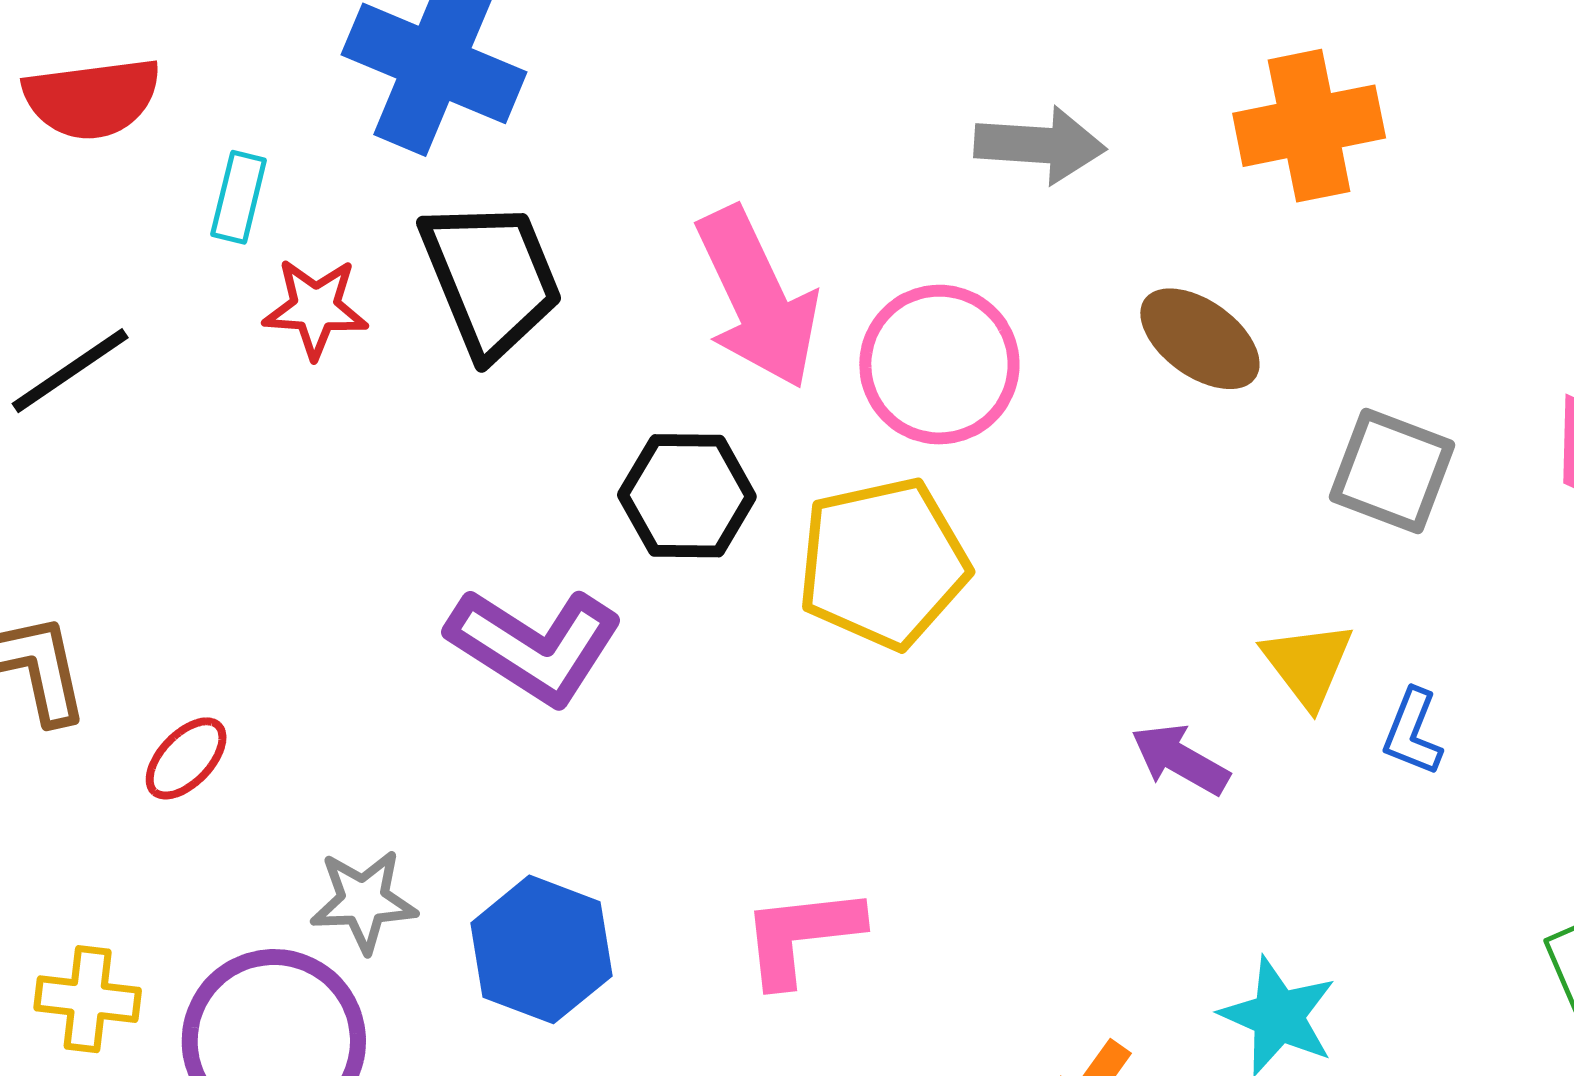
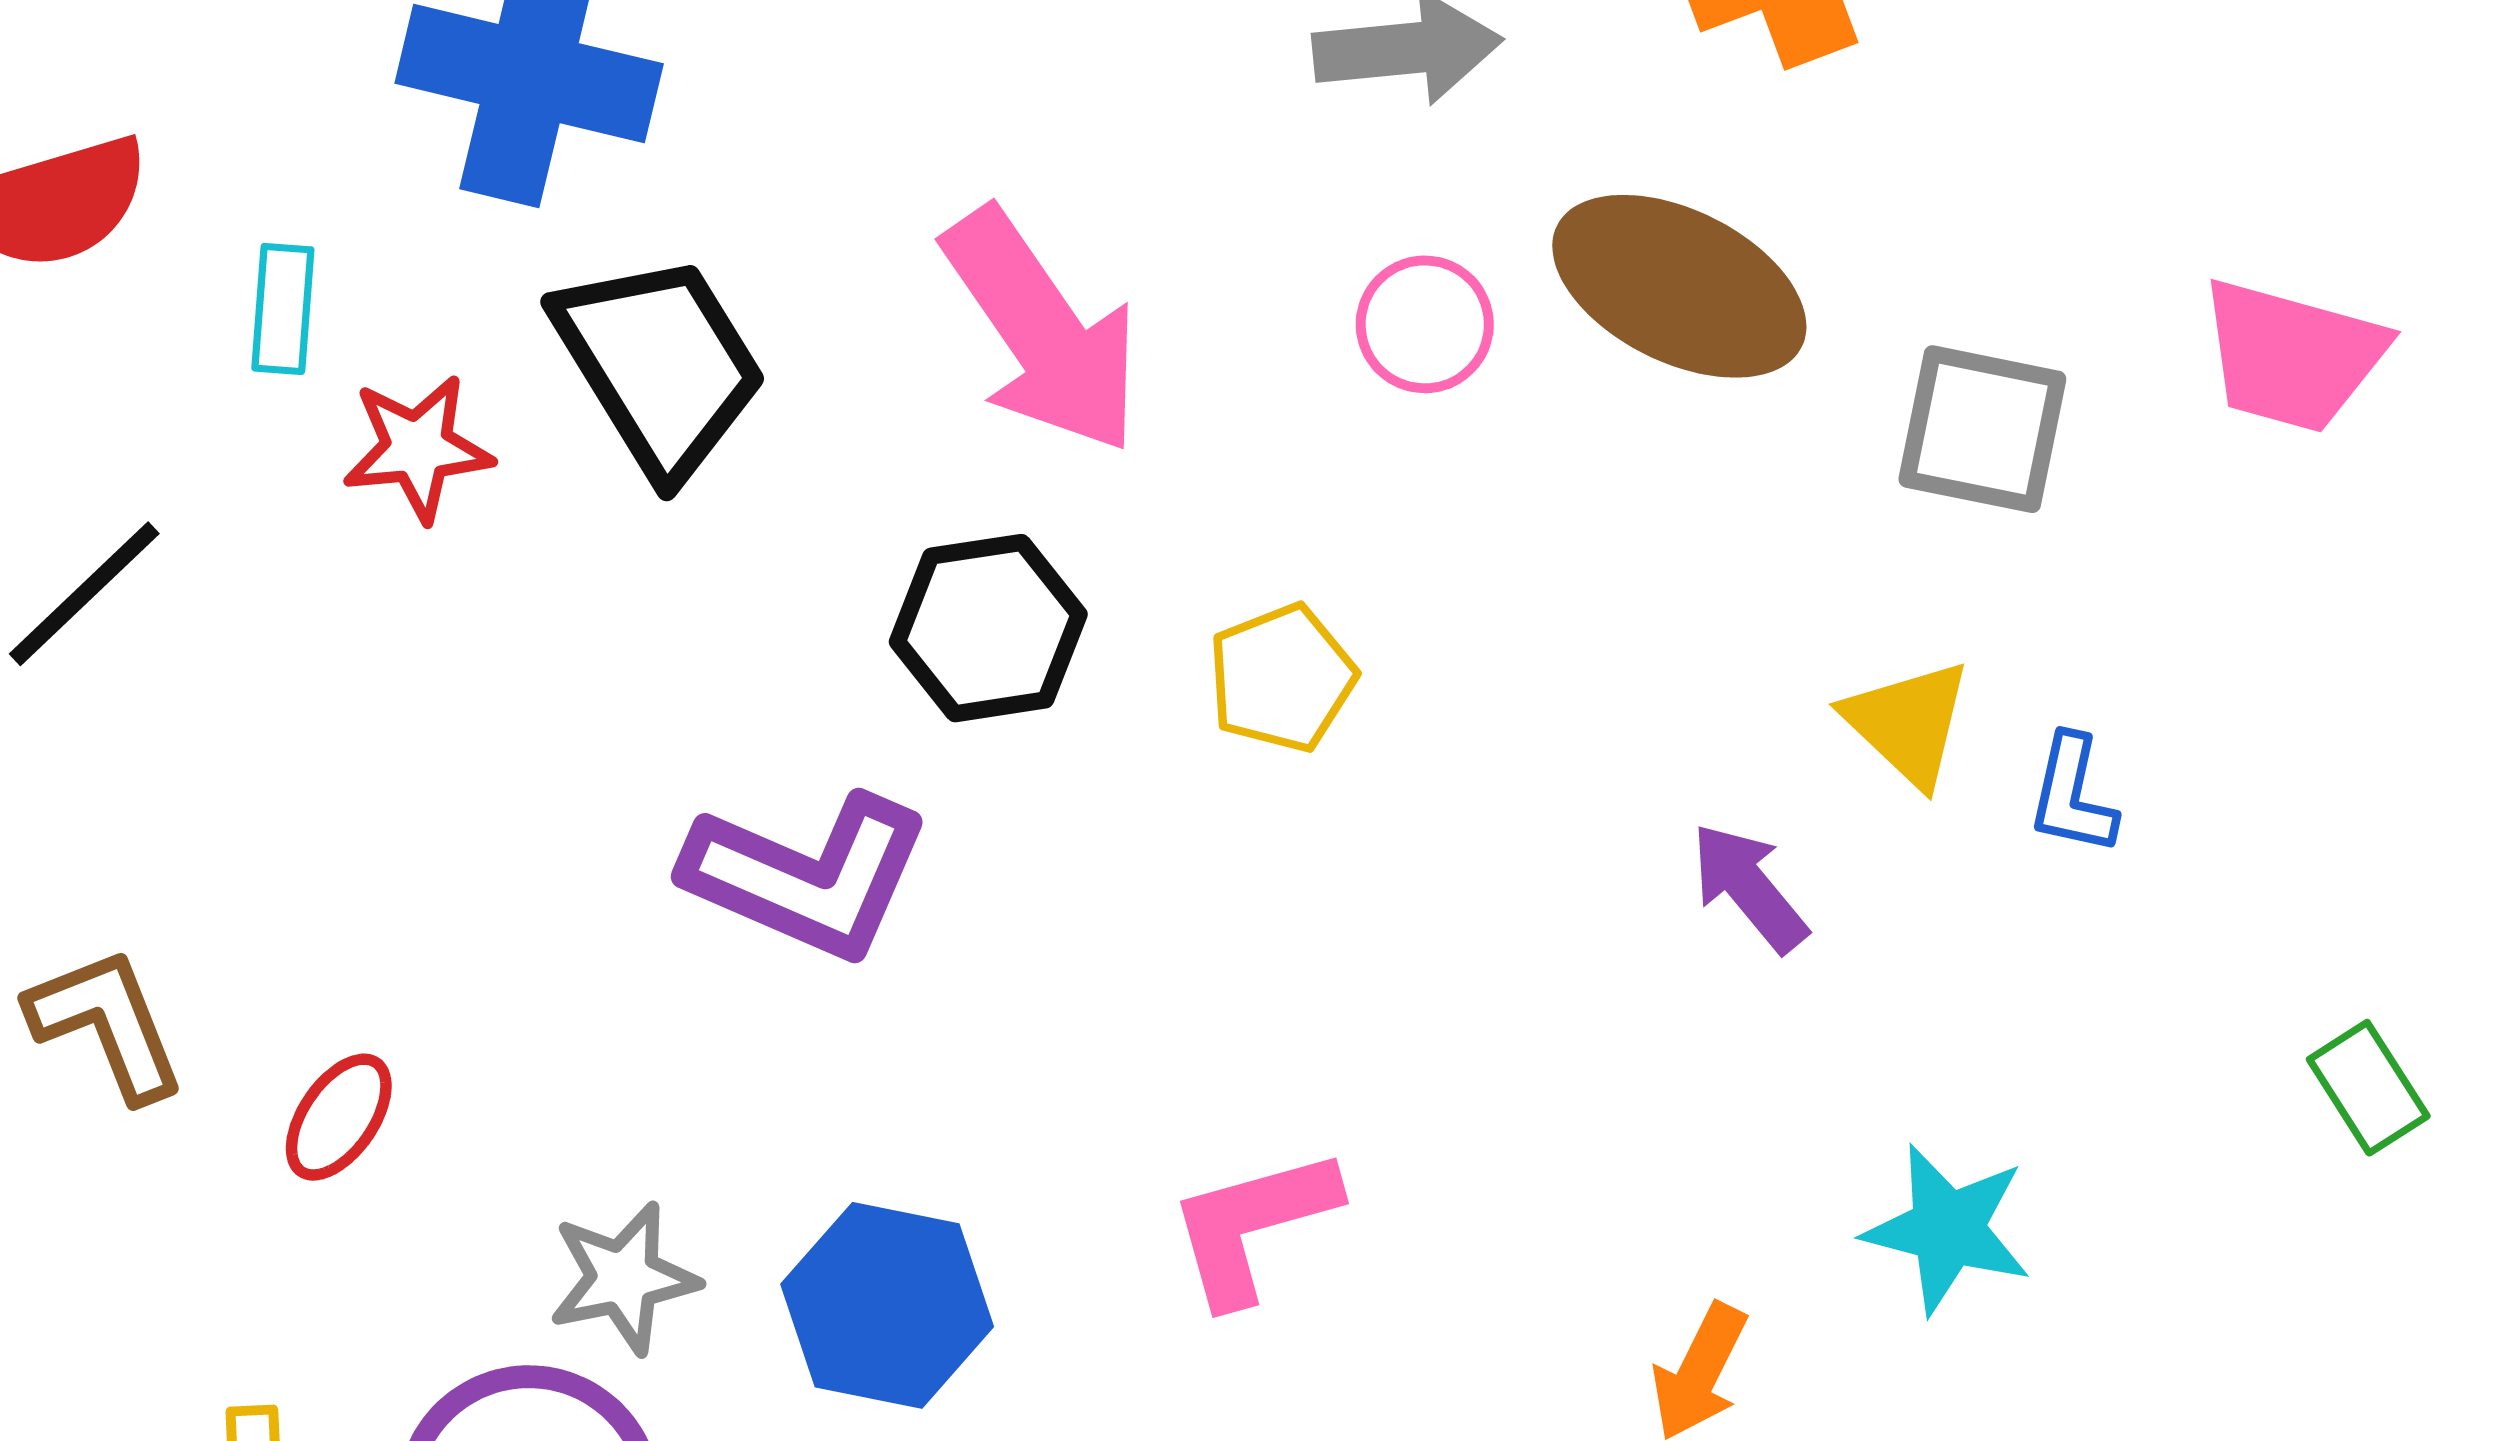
brown ellipse: (1200, 339) -> (1679, 286), size x1.4
pink circle: (939, 365) -> (1425, 324), moved, size x0.6
yellow pentagon: (883, 563) -> (1282, 678), size x0.6
purple arrow: (1180, 759) -> (1749, 887), turned 30

